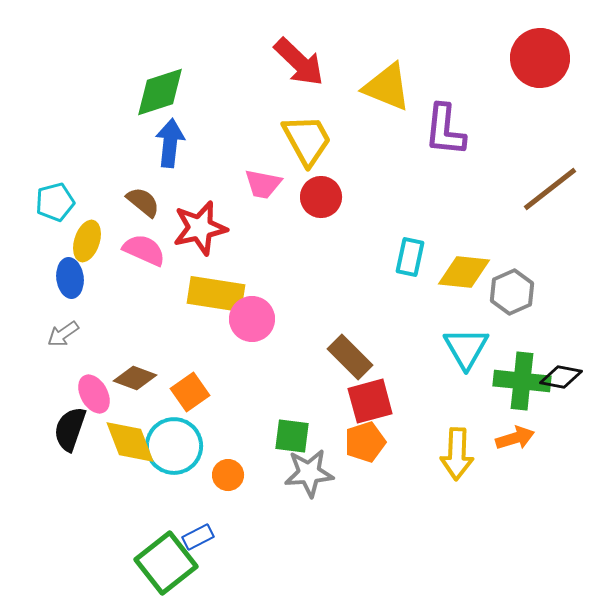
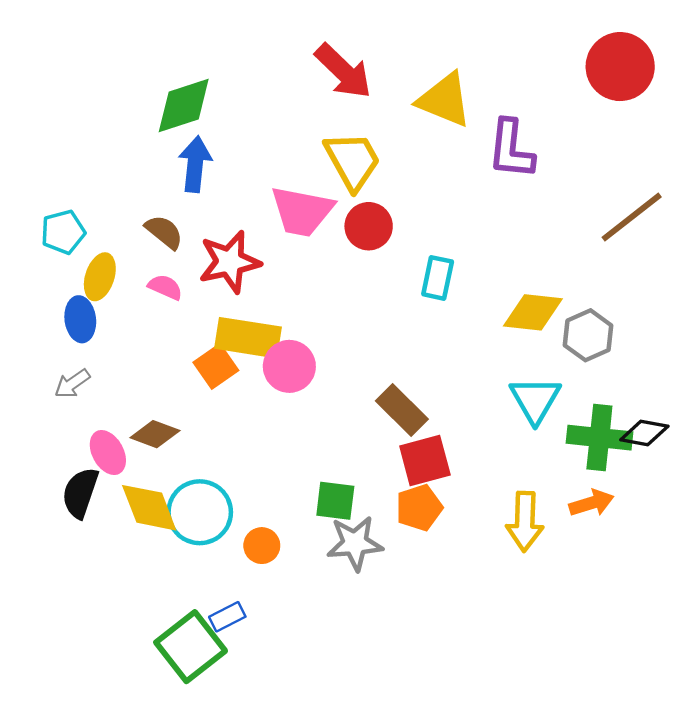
pink trapezoid: (263, 184) -> (302, 211), size x1.5
pink semicircle: (144, 250) -> (165, 287), size x0.7
cyan rectangle: (410, 257) -> (438, 278), moved
orange square: (190, 392) -> (216, 366), moved

